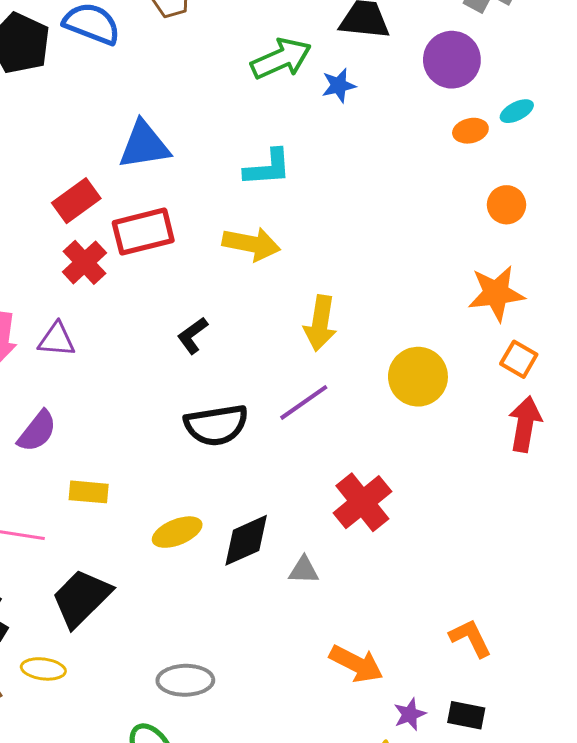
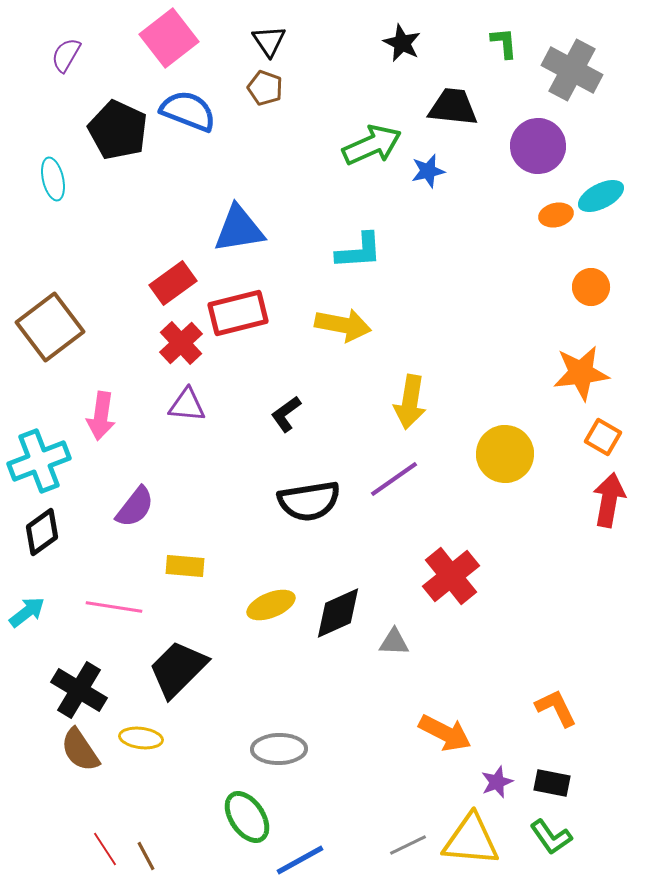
cyan ellipse: (517, 111) -> (601, 196), size x1.4
purple triangle: (57, 340) -> (187, 405), moved

